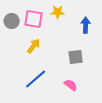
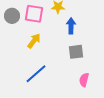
blue arrow: (86, 25) -> (71, 26), moved
pink semicircle: (71, 85) -> (84, 80), moved, turned -112

